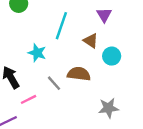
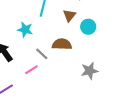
brown triangle: (91, 41) -> (69, 15), turned 40
pink line: (29, 99) -> (31, 70), moved

